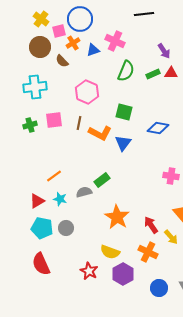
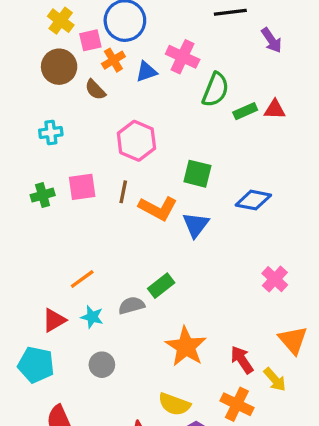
purple arrow: (164, 51) -> (271, 40), moved
green semicircle: (126, 71) -> (216, 90), moved
cyan cross: (35, 87) -> (51, 133), size x0.6
pink cross: (171, 176) -> (275, 279), turned 35
cyan pentagon: (42, 228) -> (36, 365), moved

